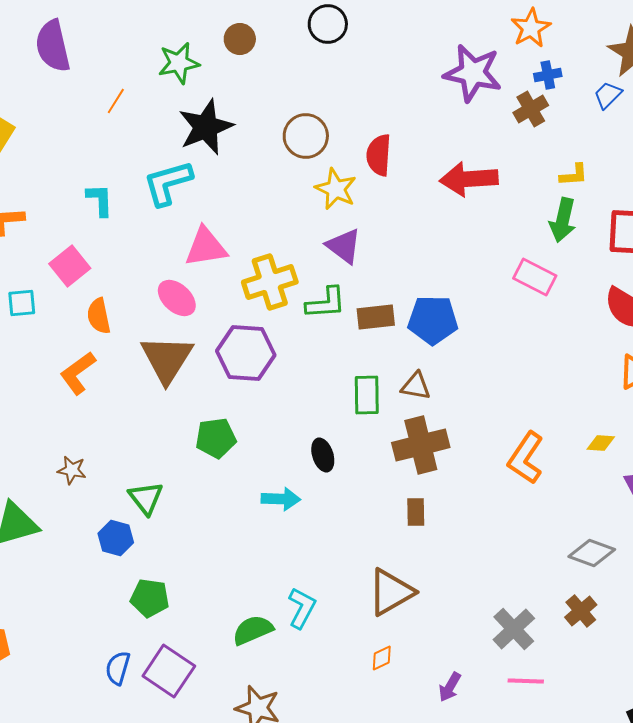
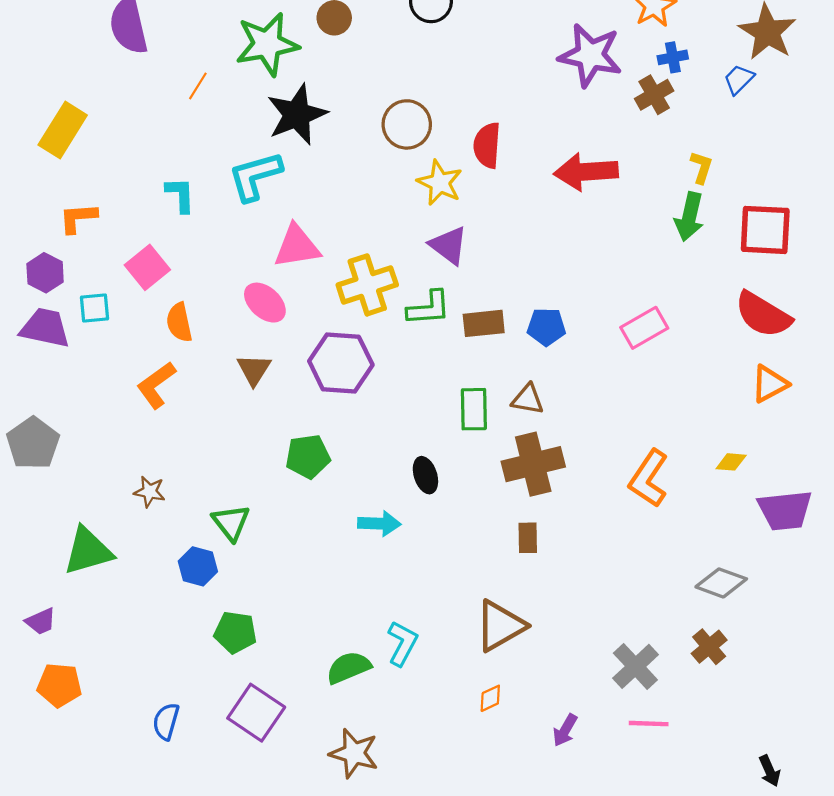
green star: (179, 63) -> (267, 44), size x1.4
yellow L-shape: (574, 175) -> (701, 167), turned -68
pink rectangle: (535, 277) -> (644, 328), moved, turned -57
blue pentagon: (433, 320) -> (546, 327), size x0.7
brown triangle: (167, 359) -> (254, 370), size x0.6
blue semicircle: (118, 668) -> (166, 721), moved

